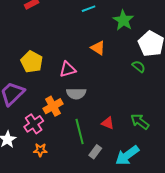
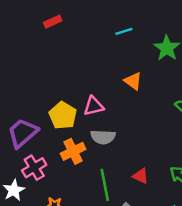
yellow pentagon: (32, 62) -> (63, 115), moved
pink cross: (34, 124) -> (34, 168), moved

